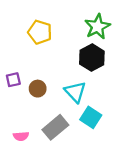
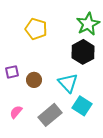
pink semicircle: (21, 136) -> (16, 112), moved, turned 136

